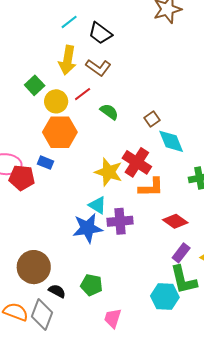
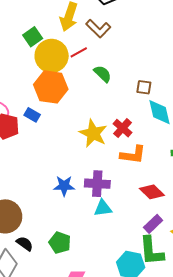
yellow circle: (56, 101) -> (52, 56), size x1.4
brown square: (152, 119) -> (144, 87), turned 35
red cross: (137, 162) -> (122, 128), size x0.7
cyan triangle: (97, 205) -> (103, 208), moved, turned -48
blue star: (87, 228) -> (64, 186), size x0.7

